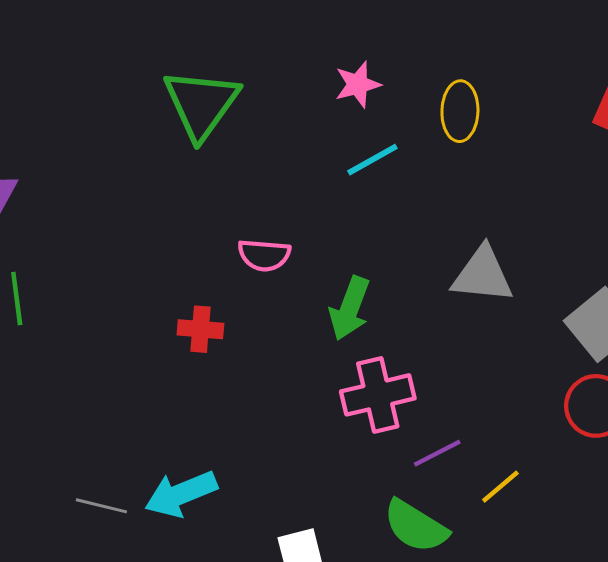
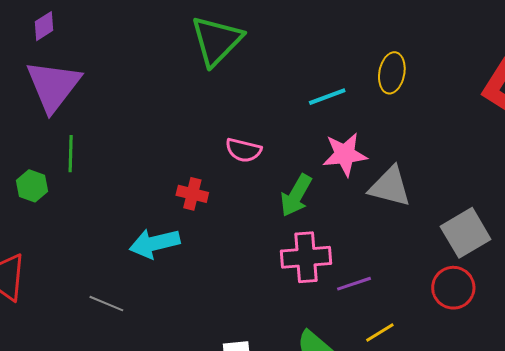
pink star: (358, 84) -> (345, 154), moved, size x1.4
purple line: (437, 453) -> (354, 284), moved
cyan arrow: (181, 494) -> (155, 243), moved

